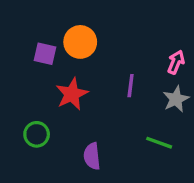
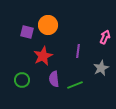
gray star: (176, 99) -> (101, 68), moved
green line: (159, 143) -> (75, 85), moved, turned -42
purple semicircle: (92, 156) -> (54, 79), moved

